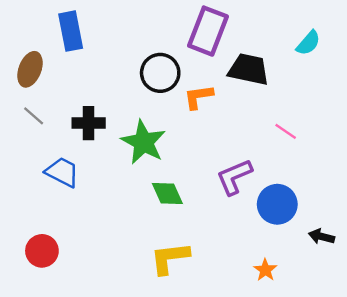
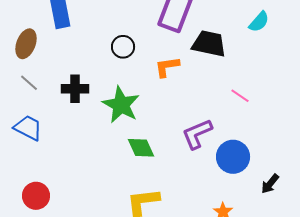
black circle: (160, 73) -> (123, 47), moved, size x0.7
blue trapezoid: (62, 172) -> (28, 128), moved
black arrow: (321, 237) -> (270, 184), turned -65

